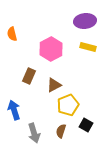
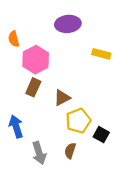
purple ellipse: (85, 21) -> (68, 24), moved
pink hexagon: (51, 49) -> (36, 60), moved
black square: (86, 125) -> (101, 135), moved

